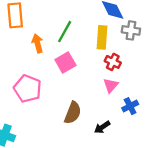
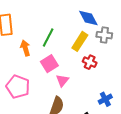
yellow rectangle: (102, 37) -> (80, 41), turned 30
pink triangle: (111, 85) -> (62, 80), moved

